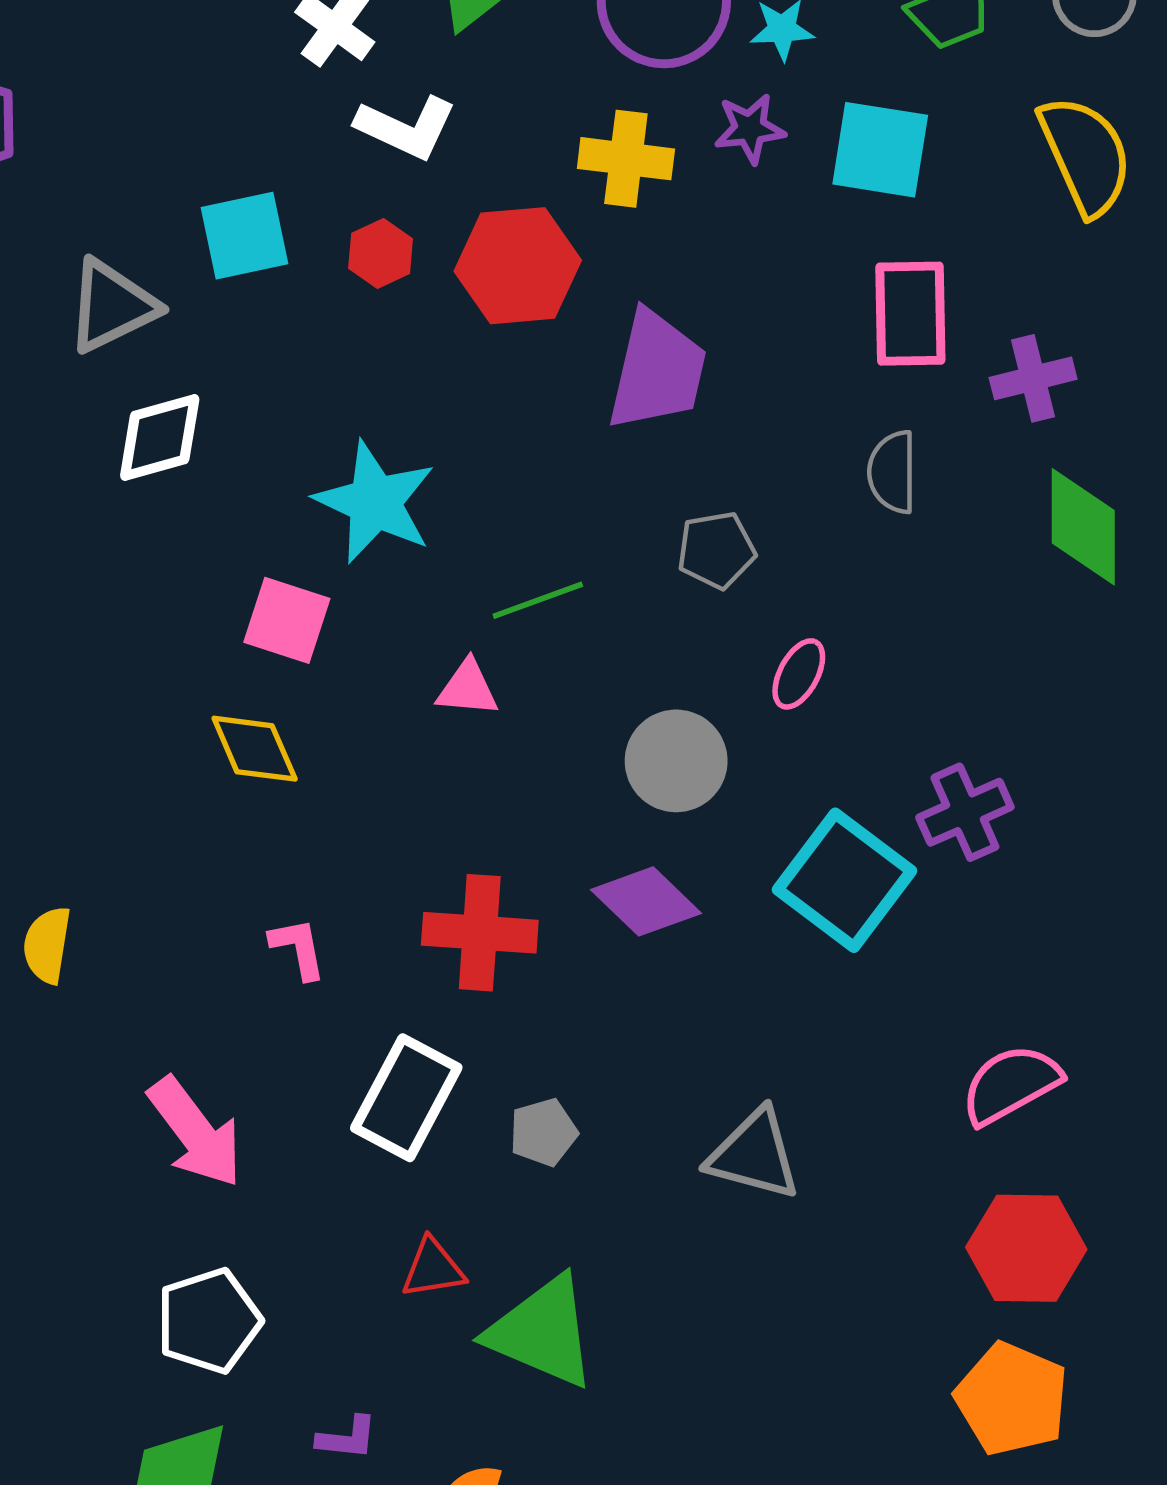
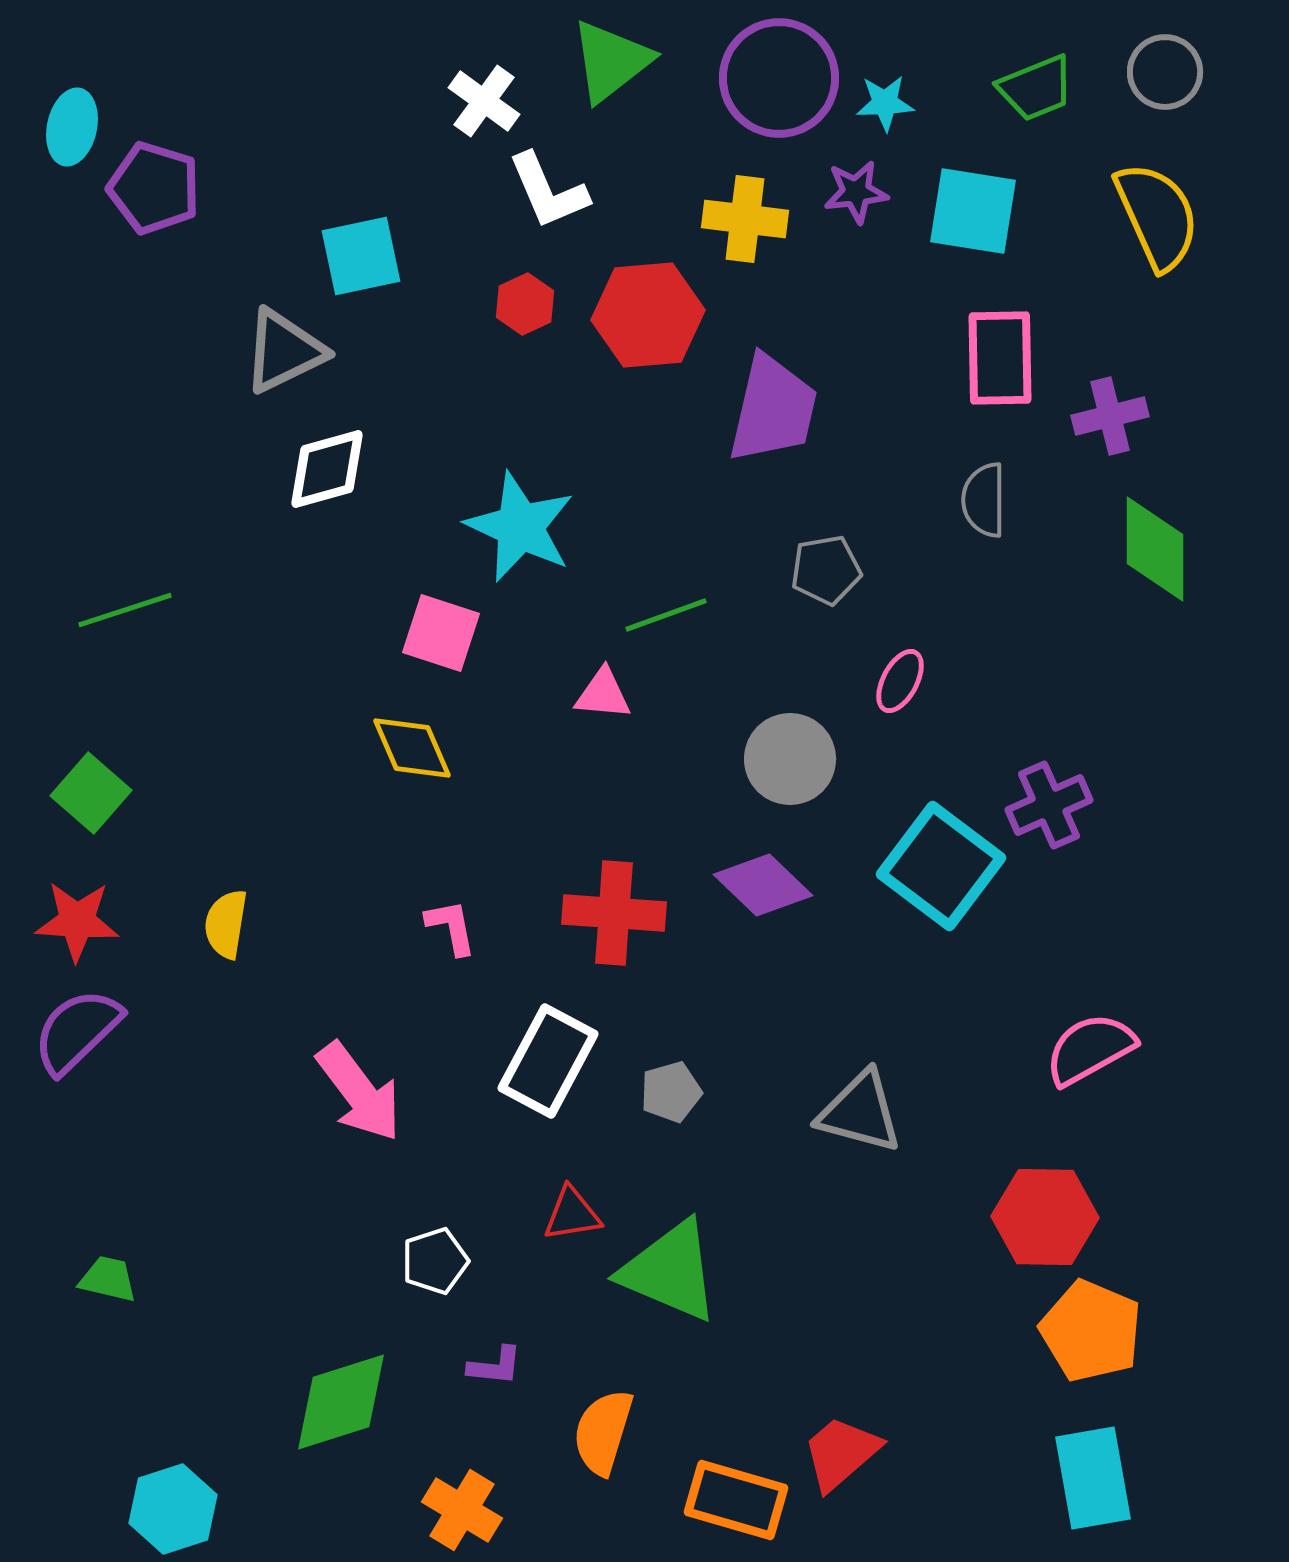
white L-shape: (406, 127) -> (548, 191), turned 42
cyan square: (244, 236) -> (361, 256), moved
red hexagon: (1026, 1248) -> (1045, 1217), moved
white pentagon: (209, 1321) -> (435, 1261), moved, size x0.7

